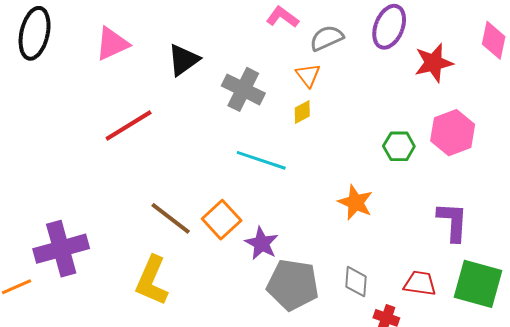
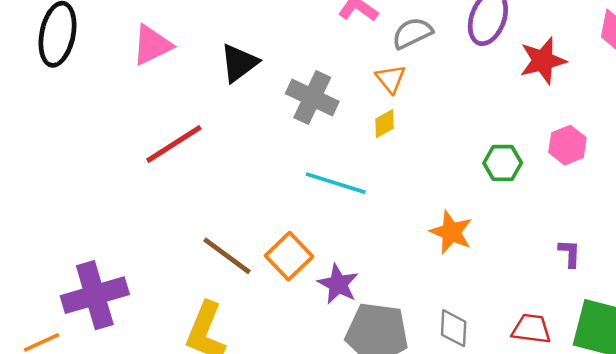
pink hexagon: (453, 133) -> (567, 145), size x0.7
purple L-shape: (453, 222) -> (570, 253), size x0.6

